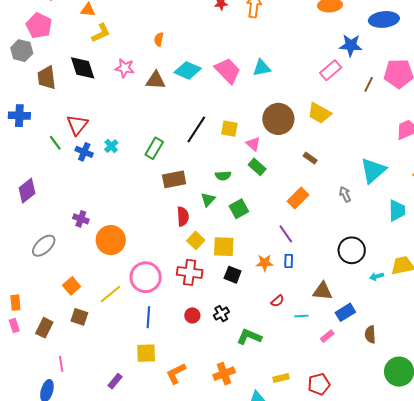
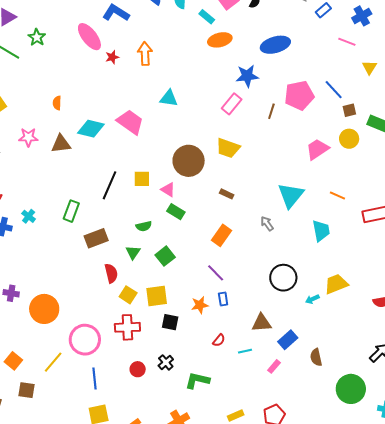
cyan triangle: (262, 68) -> (169, 98), moved, turned 30

